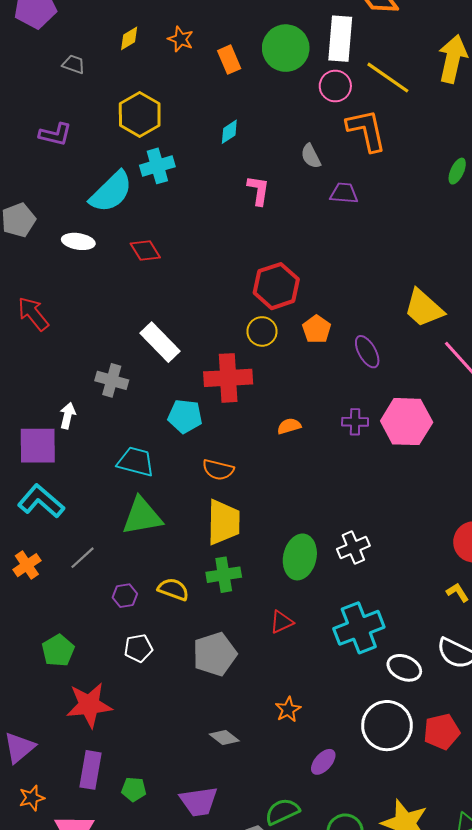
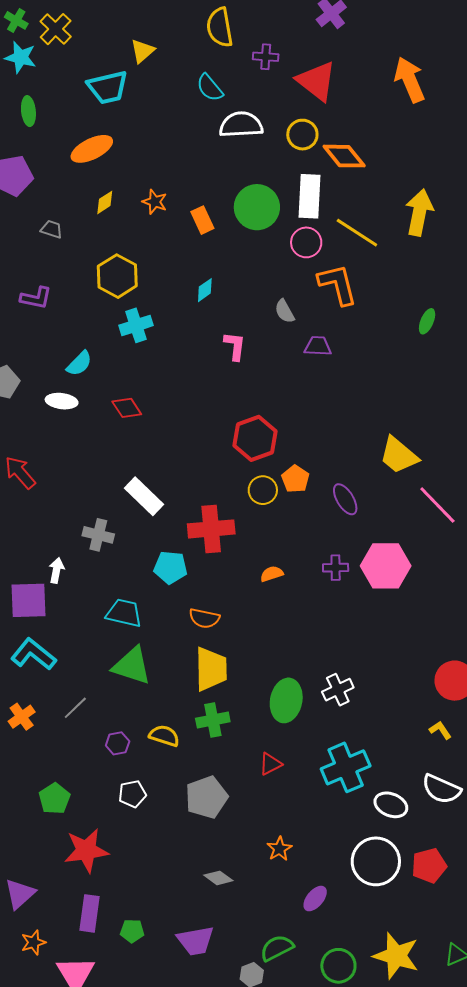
cyan semicircle: (111, 192) -> (79, 363), moved, size x0.6
yellow circle: (262, 331) -> (263, 490), moved
green triangle: (142, 516) -> (132, 666), turned 30

